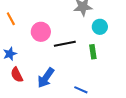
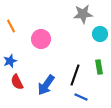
black line: (65, 44) -> (75, 75), moved, turned -60
green rectangle: (93, 52) -> (99, 67), moved

